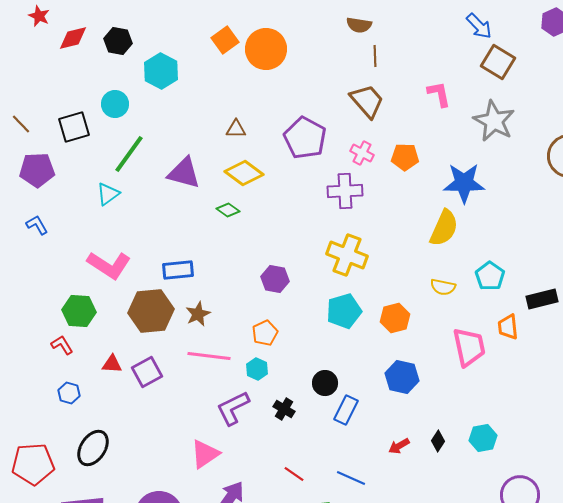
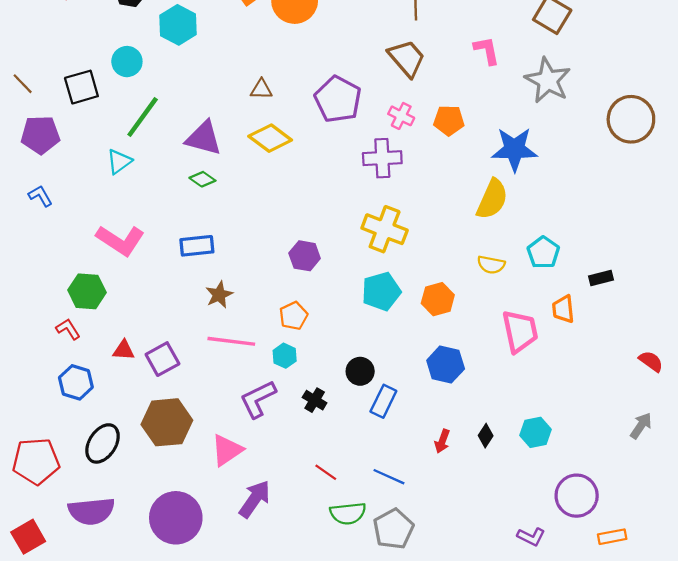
green diamond: (228, 210) -> (202, 179), moved
black rectangle: (542, 299) -> (601, 278), size x0.7
brown hexagon: (151, 311) -> (167, 422), moved
blue hexagon: (69, 393) -> (76, 382), size x1.4
red arrow: (399, 446) -> (442, 441), turned -40

